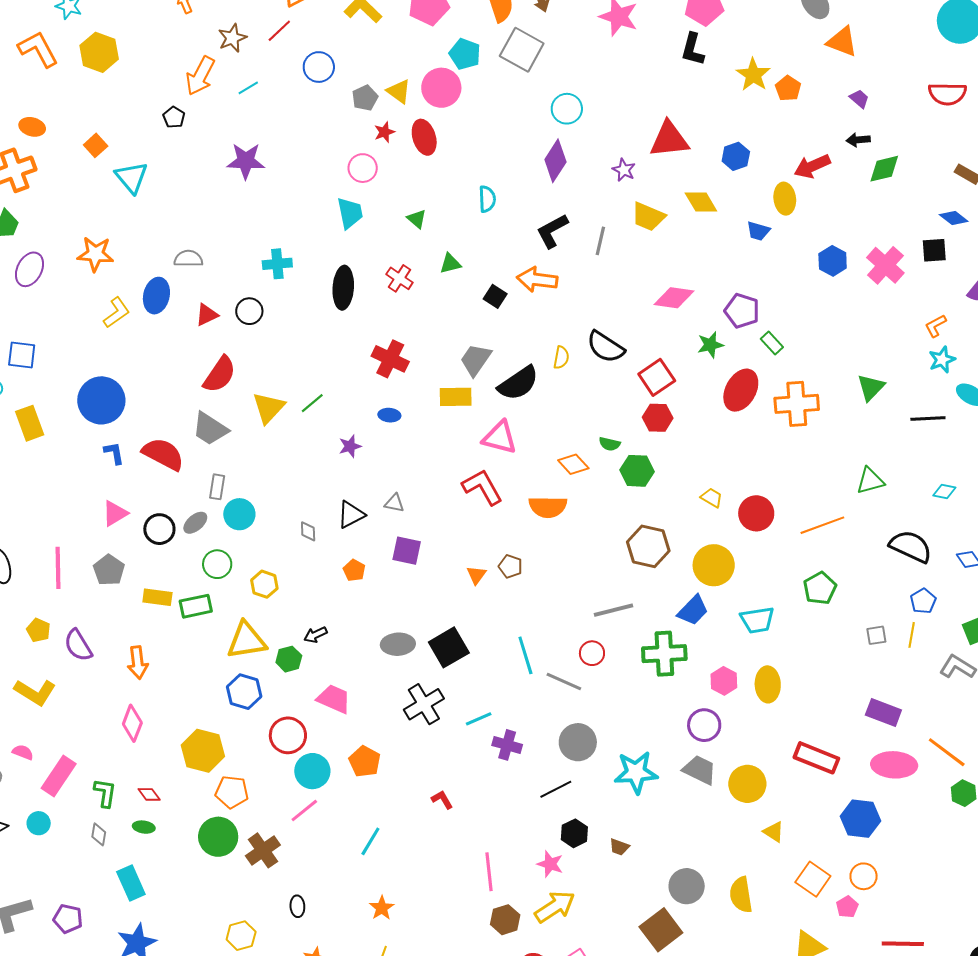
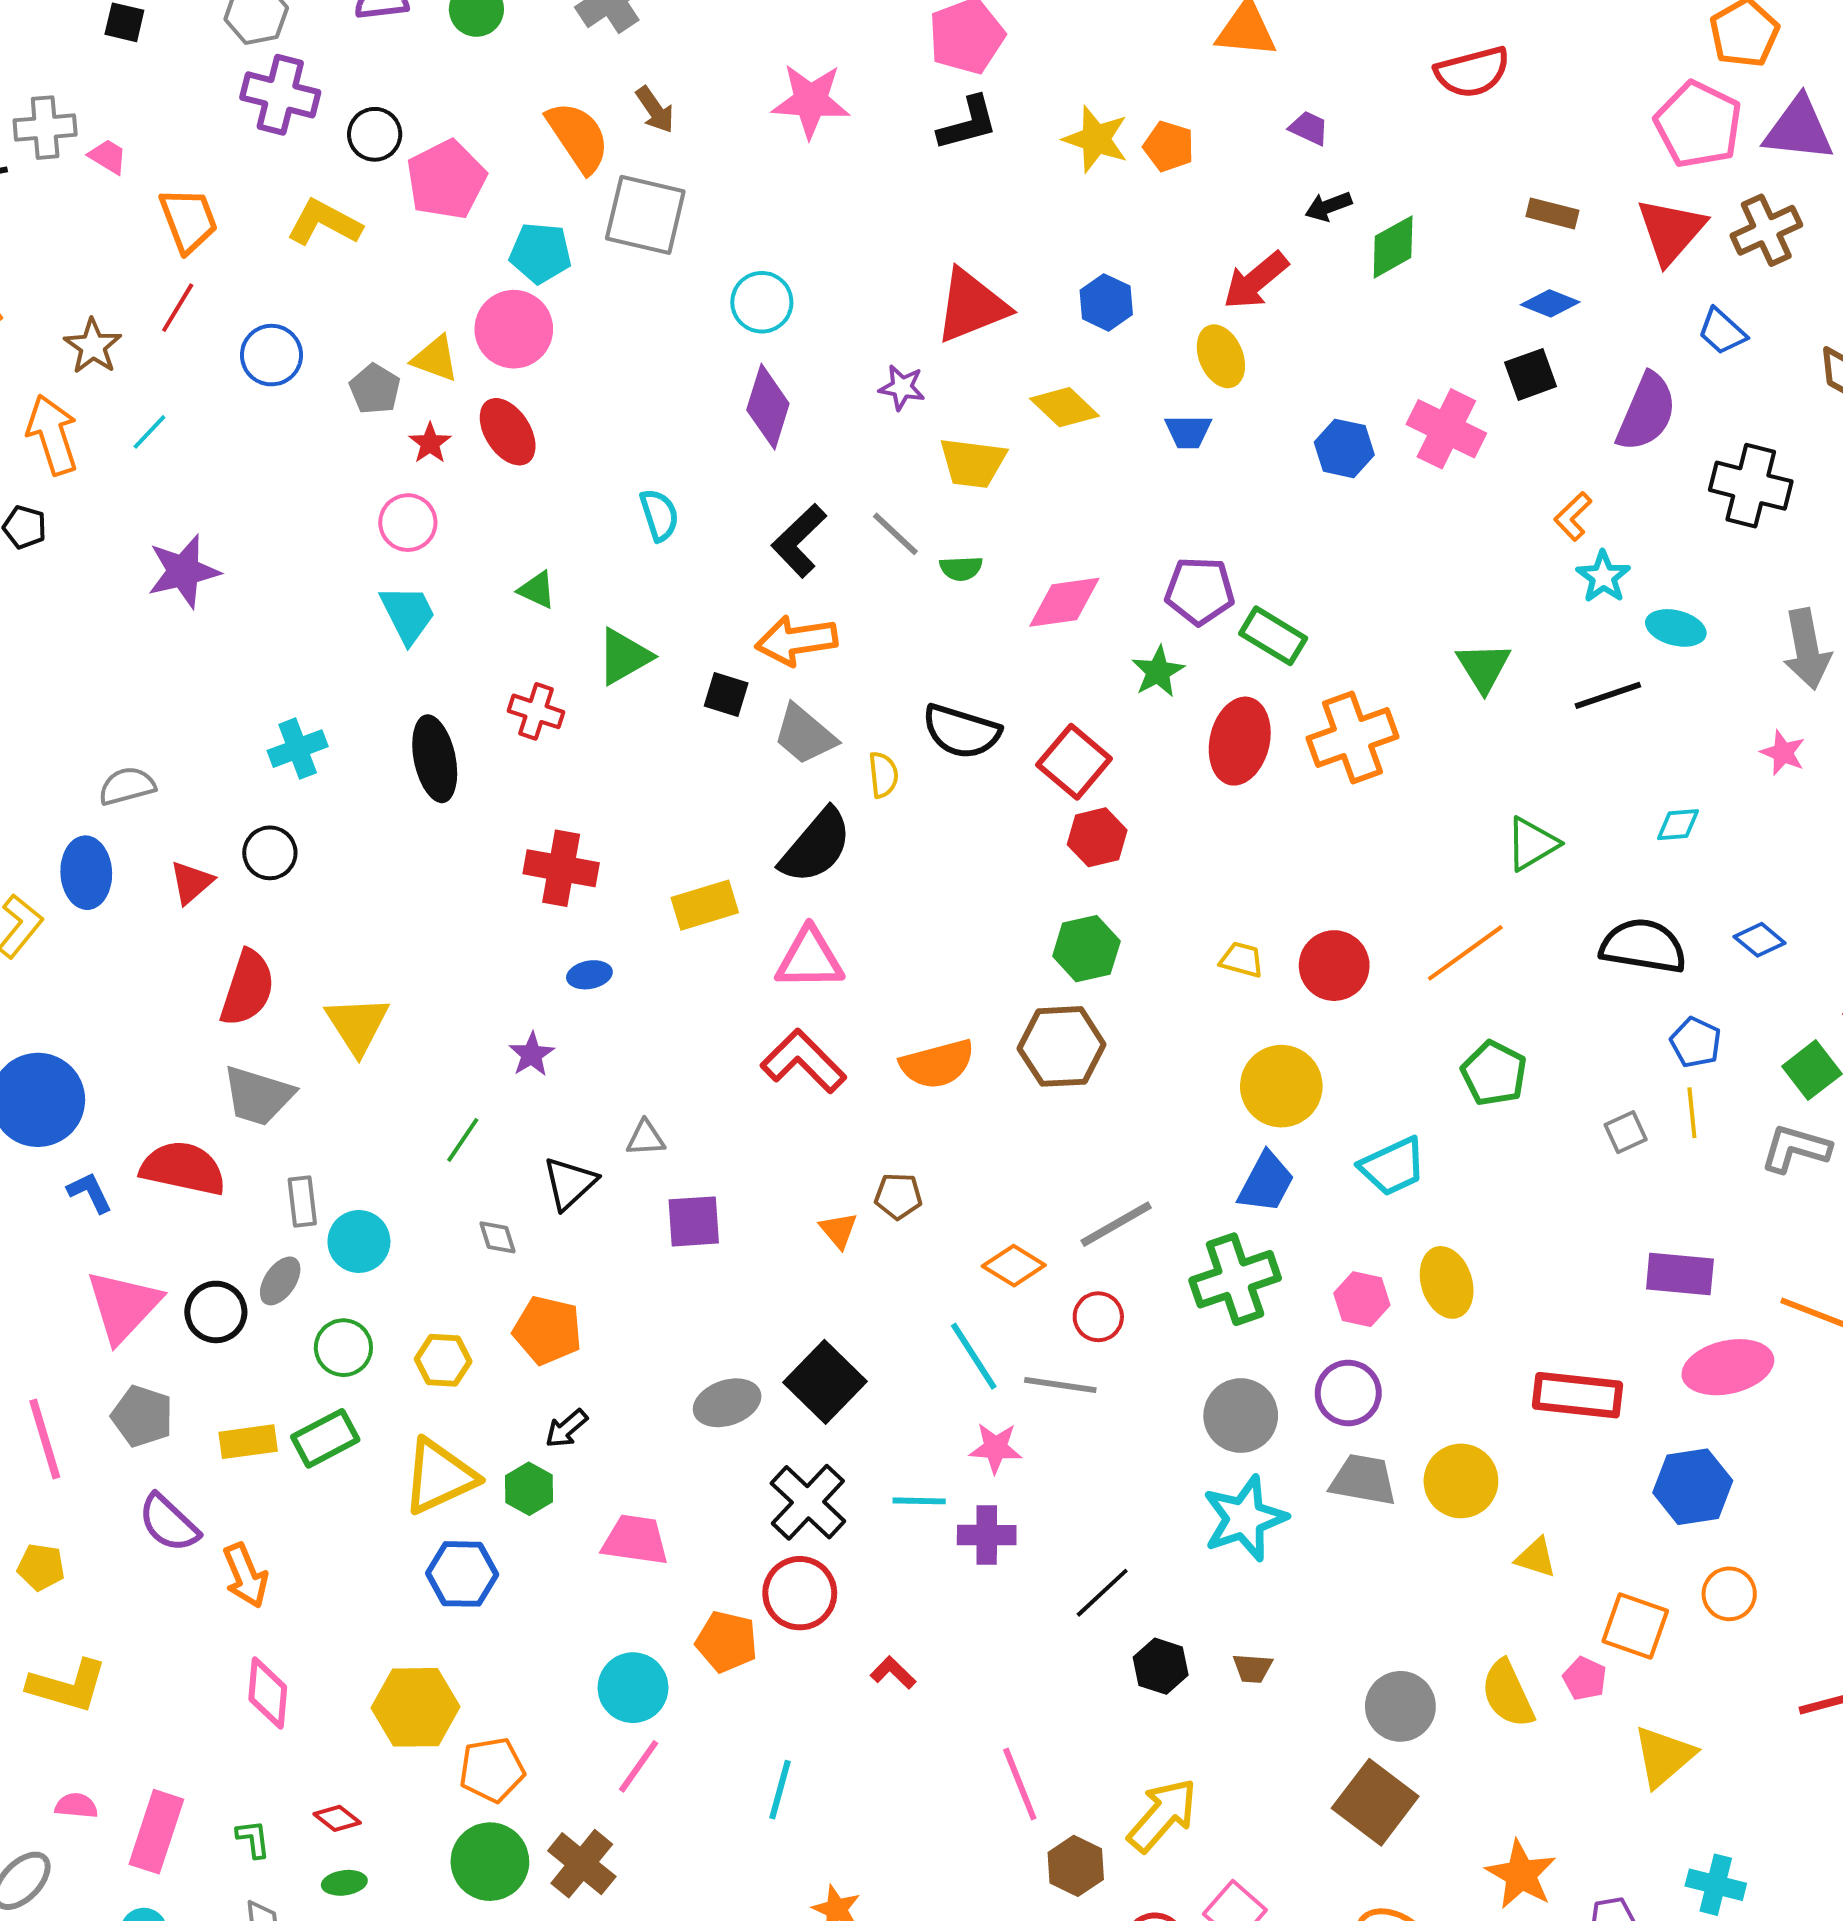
black L-shape: (693, 49) -> (968, 123), turned -104
orange arrow: (200, 76) -> (52, 435), turned 150
gray line: (600, 241) -> (895, 534), turned -44
green triangle: (450, 264) -> (624, 656), size x1.4
green rectangle: (772, 343) -> (1273, 636), size x1.4
gray trapezoid: (476, 360) -> (805, 735), moved, turned -69
green line: (312, 403) -> (463, 1140), moved
green semicircle: (610, 444) -> (961, 568), moved
orange diamond: (573, 464) -> (1014, 1266), moved
pink triangle: (115, 513) -> (123, 1306), size x1.5
brown hexagon: (648, 546) -> (1062, 1046), moved
orange pentagon: (354, 570) -> (547, 1330), moved, size x1.6
purple semicircle: (78, 645) -> (169, 1523), moved
cyan line: (479, 719) -> (919, 1501), turned 40
red circle: (288, 735) -> (800, 1593), moved
gray circle: (578, 742) -> (1241, 1416), moved
green L-shape: (105, 793) -> (253, 1839), size x0.7
pink star: (550, 864) -> (996, 1448), moved
pink pentagon: (847, 907) -> (1585, 1679), moved

